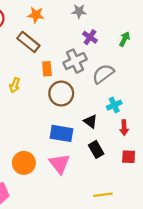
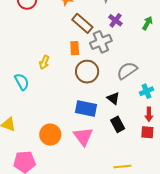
brown rectangle: (28, 42) -> (82, 23), moved
gray semicircle: (103, 74) -> (127, 71), moved
cyan cross: (114, 105) -> (147, 91), moved
red arrow: (124, 128) -> (149, 114), moved

